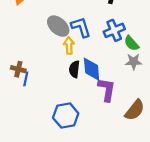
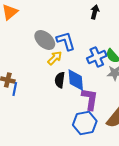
blue cross: (114, 30) -> (97, 57), moved
yellow arrow: (69, 45) -> (55, 58), turned 49
blue hexagon: (66, 116) -> (85, 123), moved

